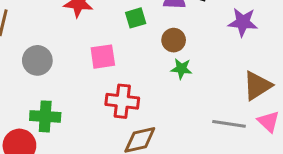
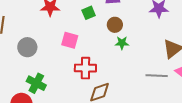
pink square: (103, 57) -> (70, 40), turned 30
green cross: (45, 116) -> (36, 83), turned 30

